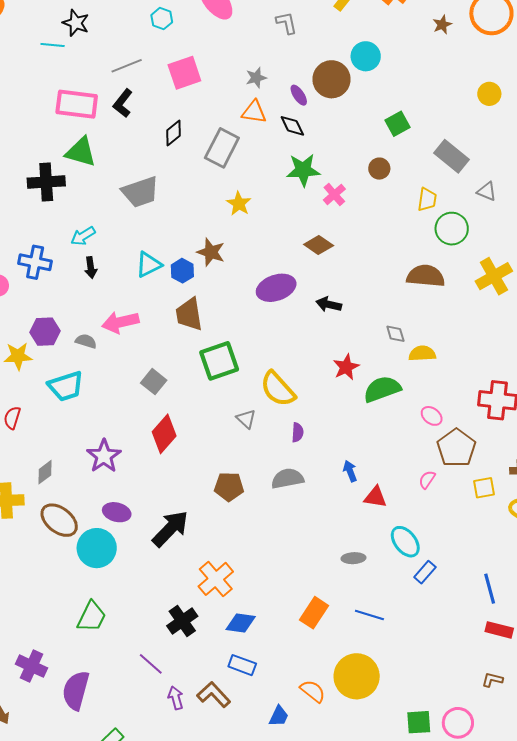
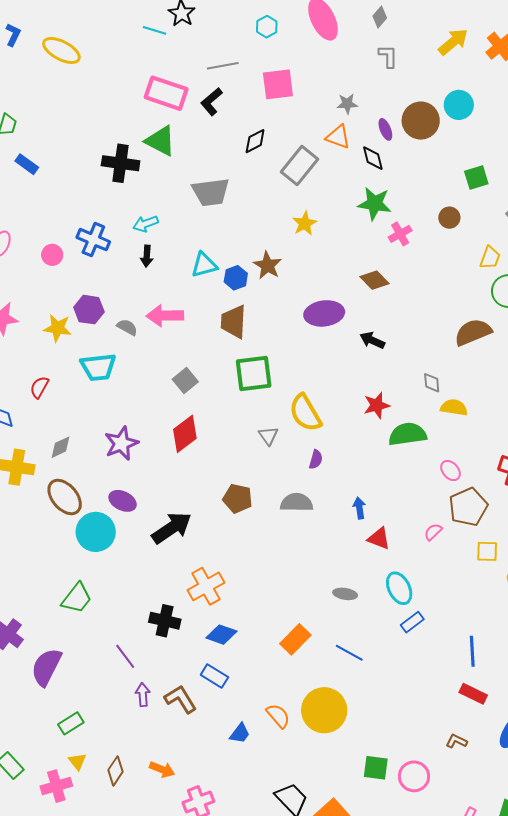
brown semicircle: (426, 276) -> (473, 332), turned -39
black cross: (182, 621) -> (165, 621), turned 36

